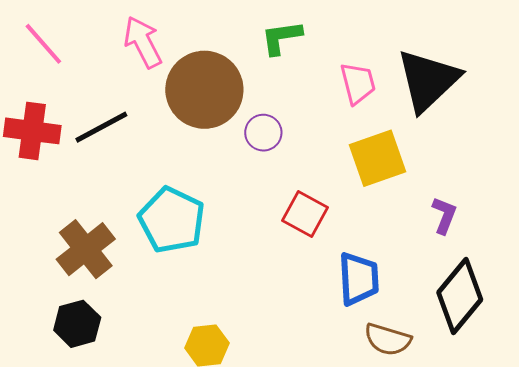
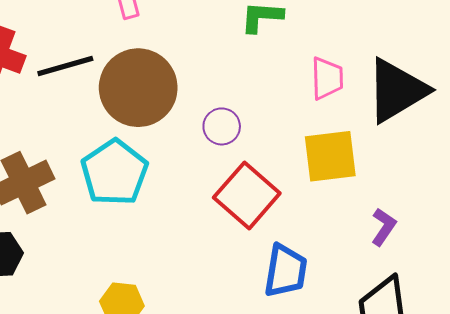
brown circle: (204, 90) -> (138, 88), moved
purple circle: (263, 133) -> (222, 126), moved
red square: (305, 214) -> (247, 195), size x1.4

